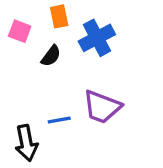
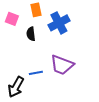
black semicircle: (51, 56) -> (31, 34), turned 136
black arrow: (26, 143) -> (16, 87), turned 40

